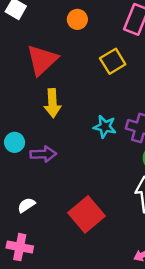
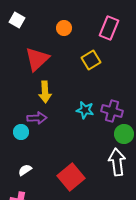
cyan circle: (15, 142) -> (21, 132), moved
purple arrow: (43, 154) -> (37, 118), moved

